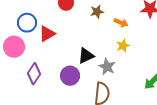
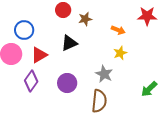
brown star: (97, 12) -> (85, 19), moved
red triangle: (47, 34) -> (39, 55), moved
black triangle: (86, 56) -> (69, 43), moved

